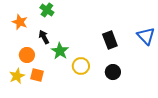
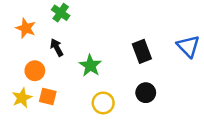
green star: (60, 51) -> (90, 66), moved
yellow circle: (81, 66) -> (103, 103), moved

